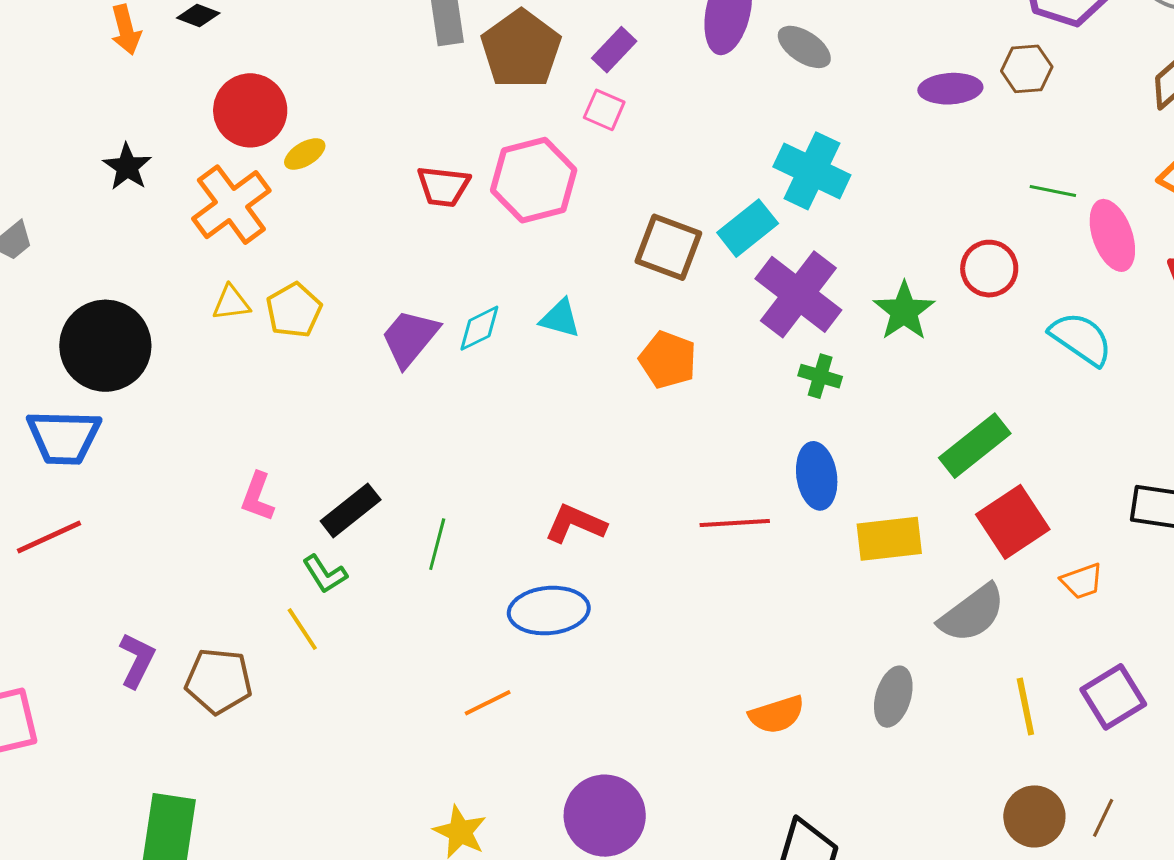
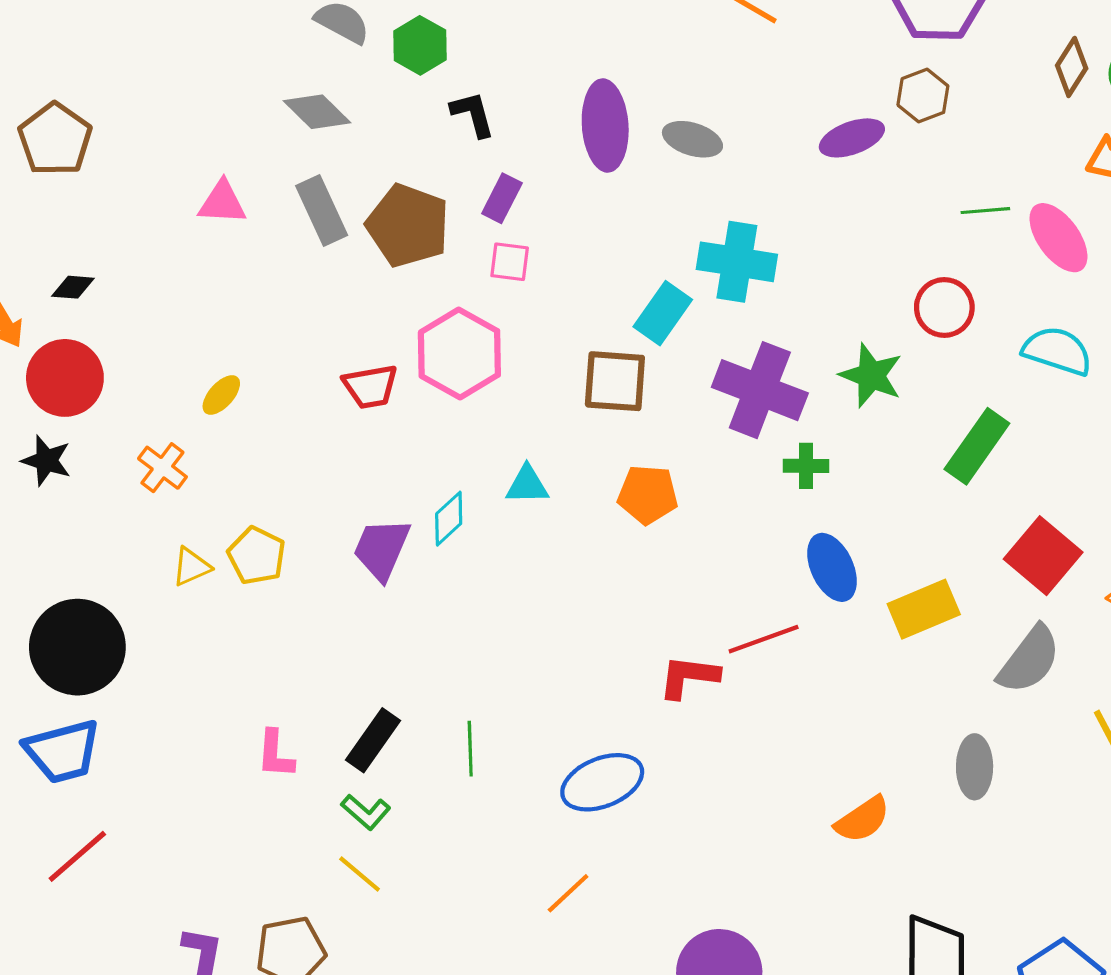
red circle: (250, 110) -> (65, 378), moved
orange cross: (231, 205) -> (162, 468), size x0.6
cyan rectangle: (748, 228) -> (663, 313), moved
green rectangle: (975, 446) -> (977, 446), moved
red L-shape: (575, 524) -> (689, 677), moved

